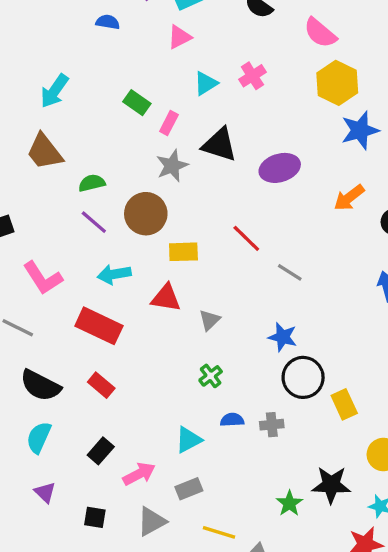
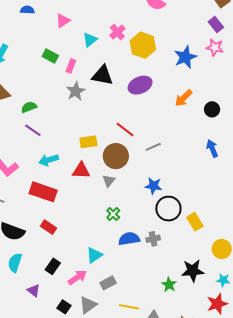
pink triangle: (179, 37) -> (63, 21), moved
yellow hexagon: (337, 83) -> (143, 45), moved
brown circle: (146, 214) -> (116, 156), moved
gray line: (290, 272) -> (153, 147), turned -49
blue semicircle: (232, 420) -> (129, 239), size x1.5
cyan triangle: (188, 440) -> (94, 255), moved
purple triangle: (45, 492) -> (34, 290), moved
black square: (95, 517) -> (64, 307), moved, turned 32

